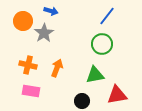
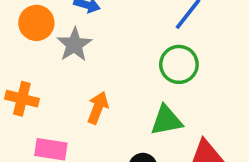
orange cross: (28, 65) -> (22, 99), moved

